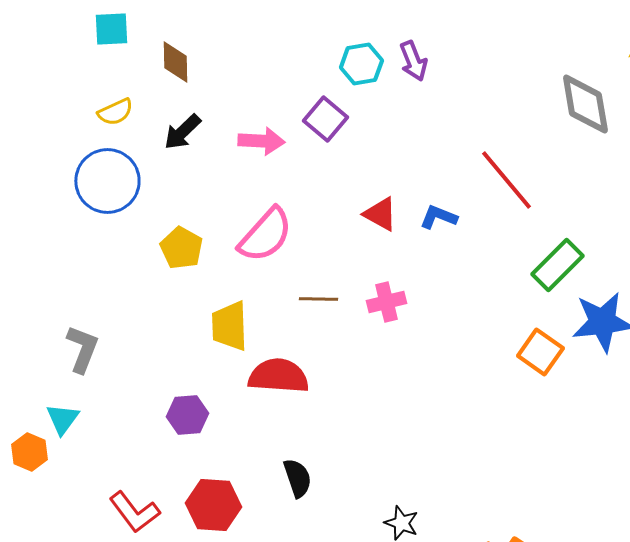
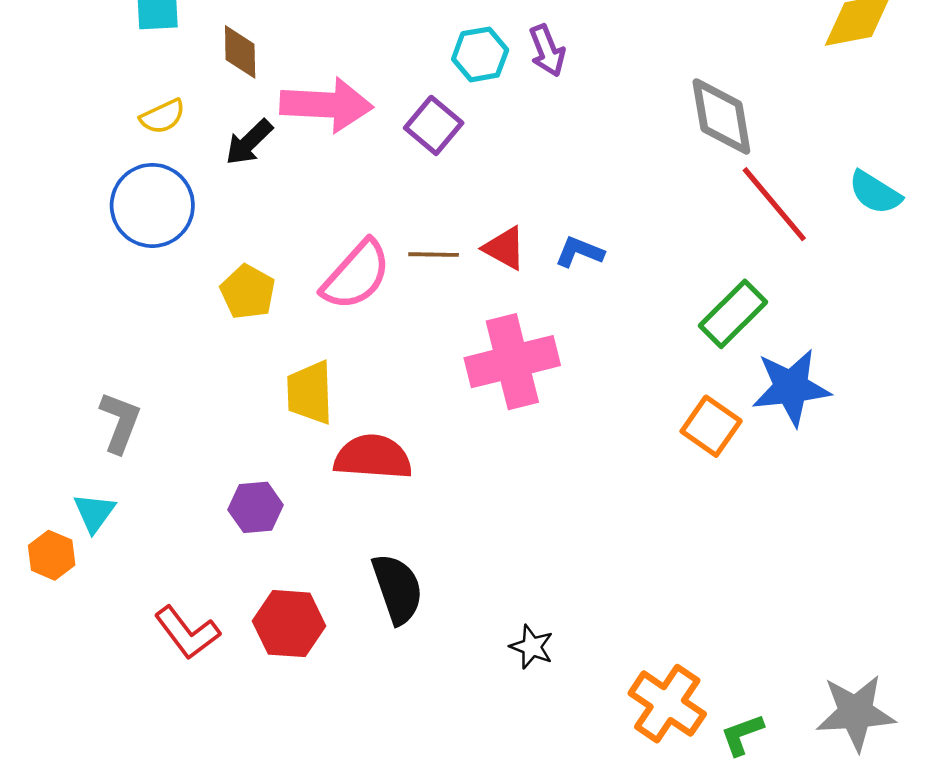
gray diamond: (585, 104) -> (721, 116), moved
pink arrow: (261, 141) -> (327, 105), moved, size x1.5
red line: (506, 180) -> (774, 204), moved
brown line: (318, 299) -> (434, 255), moved
pink cross: (386, 302) -> (512, 362), size x1.8
black semicircle: (297, 478) -> (397, 589), size x1.4

